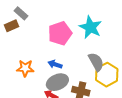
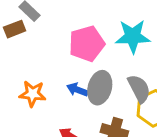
cyan star: (90, 27) -> (133, 36), turned -30
gray ellipse: (57, 82) -> (100, 88), moved, turned -55

